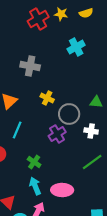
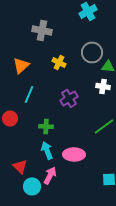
gray circle: (69, 114) -> (92, 52), moved
white cross: (91, 131) -> (103, 86), moved
green cross: (34, 162) -> (46, 126), turned -32

